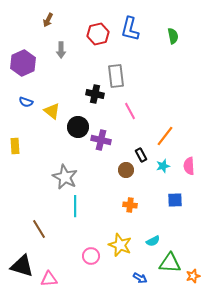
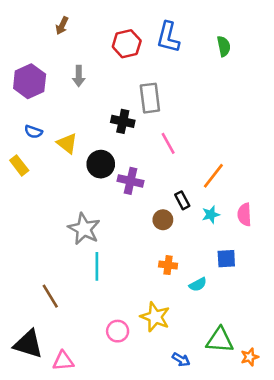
gray arrow: (61, 50) -> (79, 76), moved
yellow rectangle: (15, 146) -> (19, 165), moved, turned -35
cyan semicircle: (153, 241) -> (198, 284), moved

